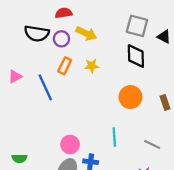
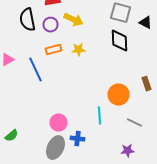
black semicircle: (37, 33) -> (28, 20), turned 70
orange rectangle: (65, 66) -> (54, 50), turned 49
orange circle: (130, 97) -> (118, 95), moved
green semicircle: (19, 159) -> (12, 136), turned -40

